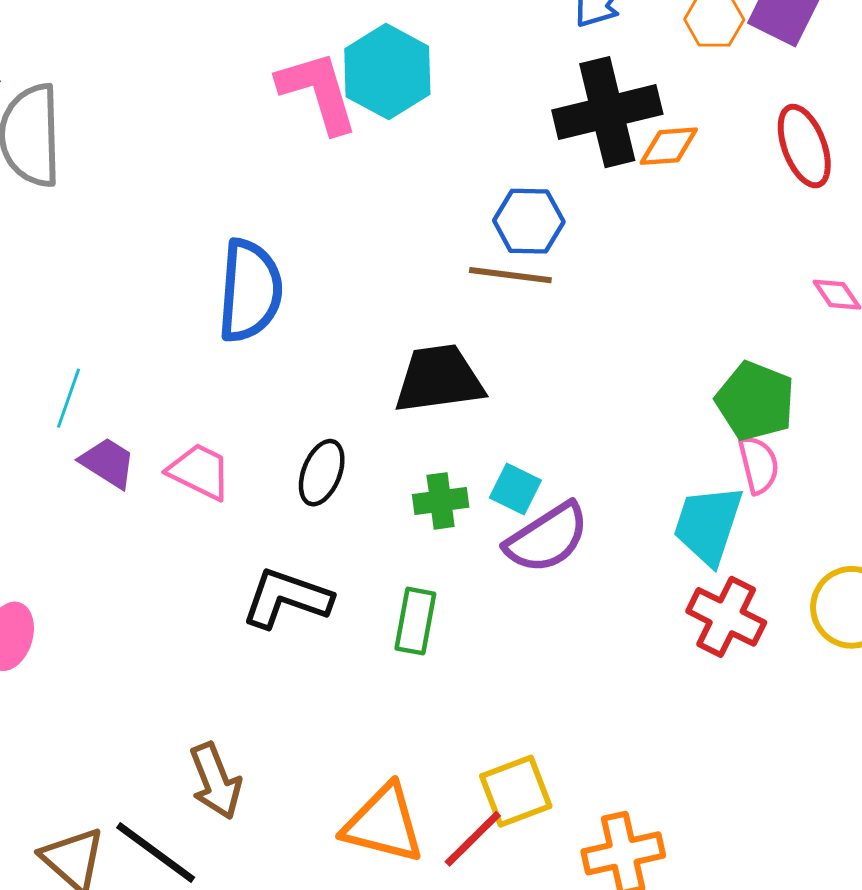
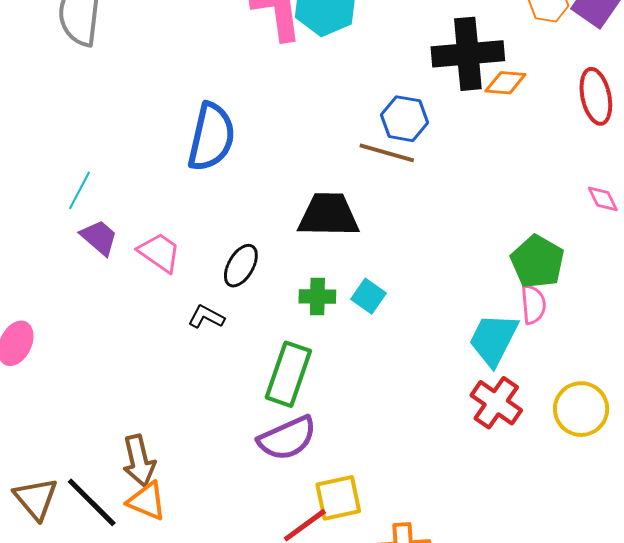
purple semicircle: (547, 538) -> (287, 438), moved
black L-shape: (287, 598) -> (206, 317), moved, size x0.6
green rectangle: (415, 621) -> (288, 374), size x1.4
orange triangle: (384, 824) -> (147, 501), moved, size x0.7

